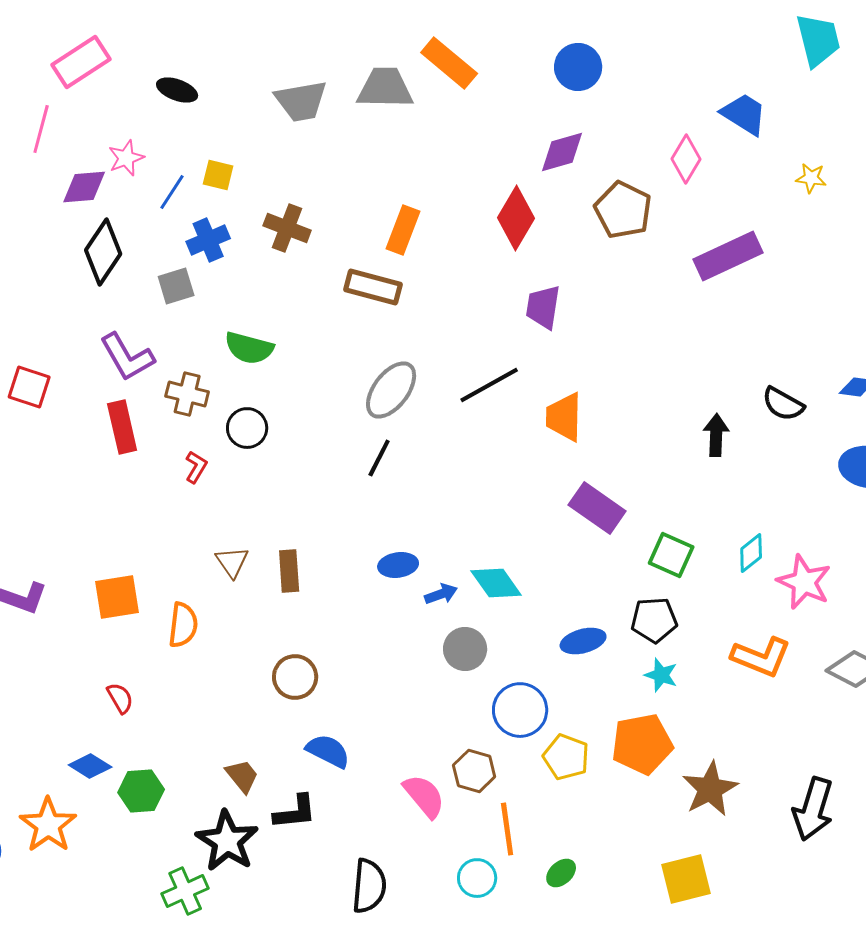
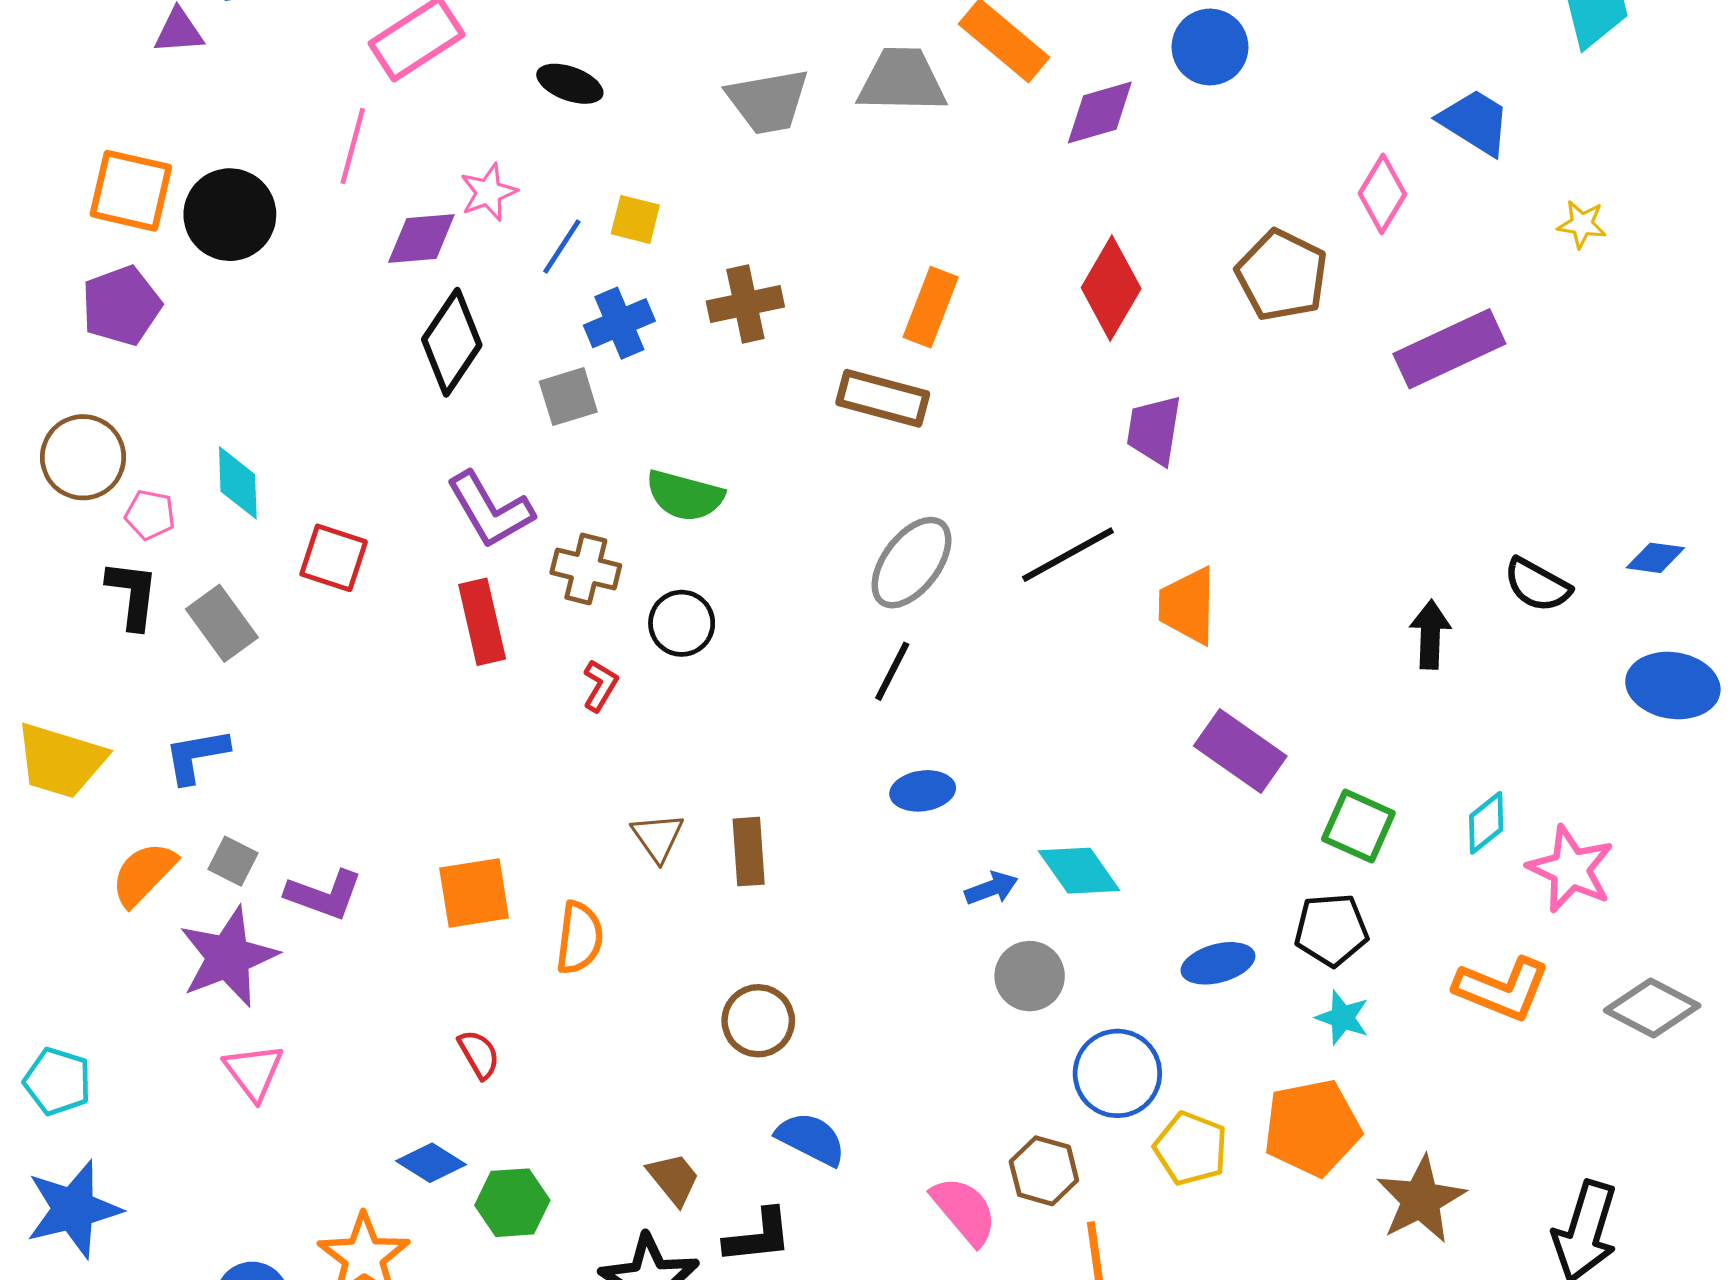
purple diamond: (562, 152) -> (1100, 112), moved
brown cross: (287, 228) -> (745, 304), turned -33
blue ellipse: (398, 565) -> (923, 791), moved

